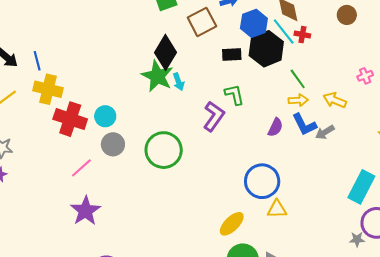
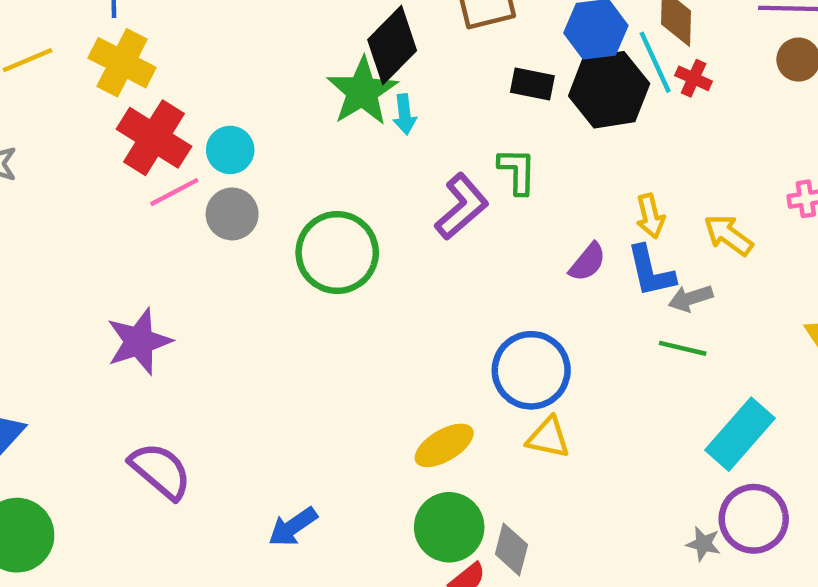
green line: (298, 79) -> (683, 348), moved, turned -55
yellow arrow: (298, 100) -> (650, 216), turned 66
pink line: (81, 168) -> (174, 192), moved

